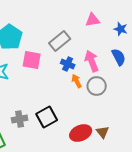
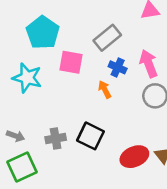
orange arrow: (77, 81) -> (105, 89), moved
black square: (47, 117) -> (90, 136), turned -35

